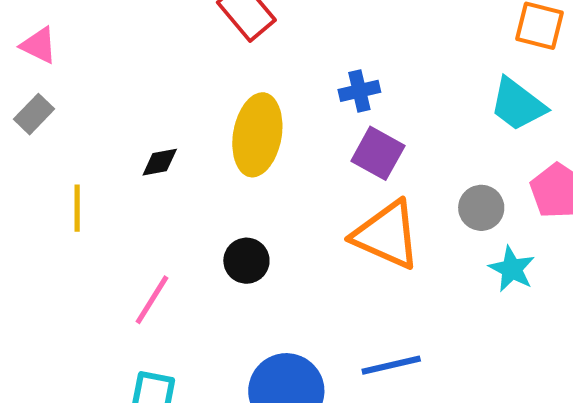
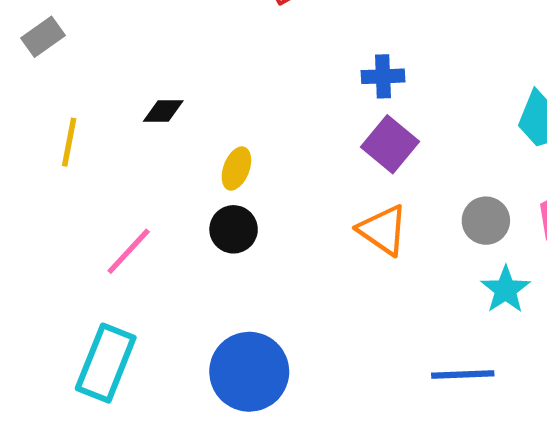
yellow ellipse: (257, 135) -> (236, 169), moved, size x0.5
orange triangle: (387, 235) -> (383, 230), size x0.7
blue line: (391, 365) -> (463, 375), moved

